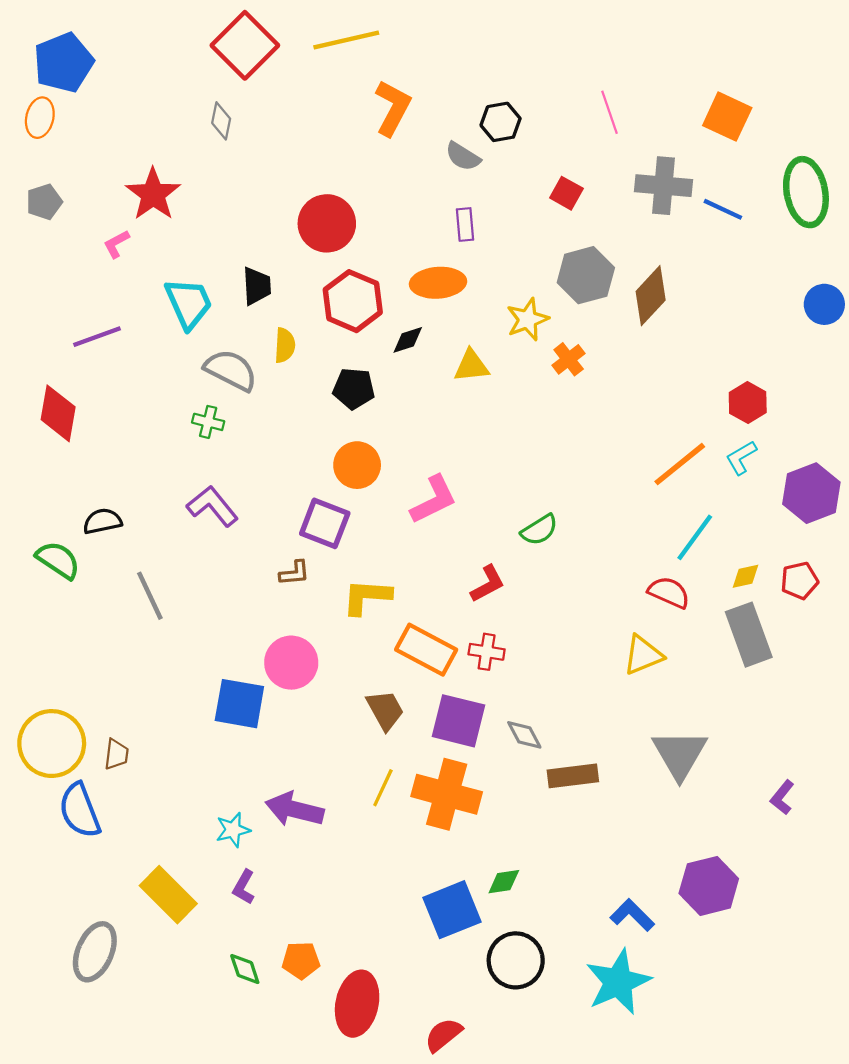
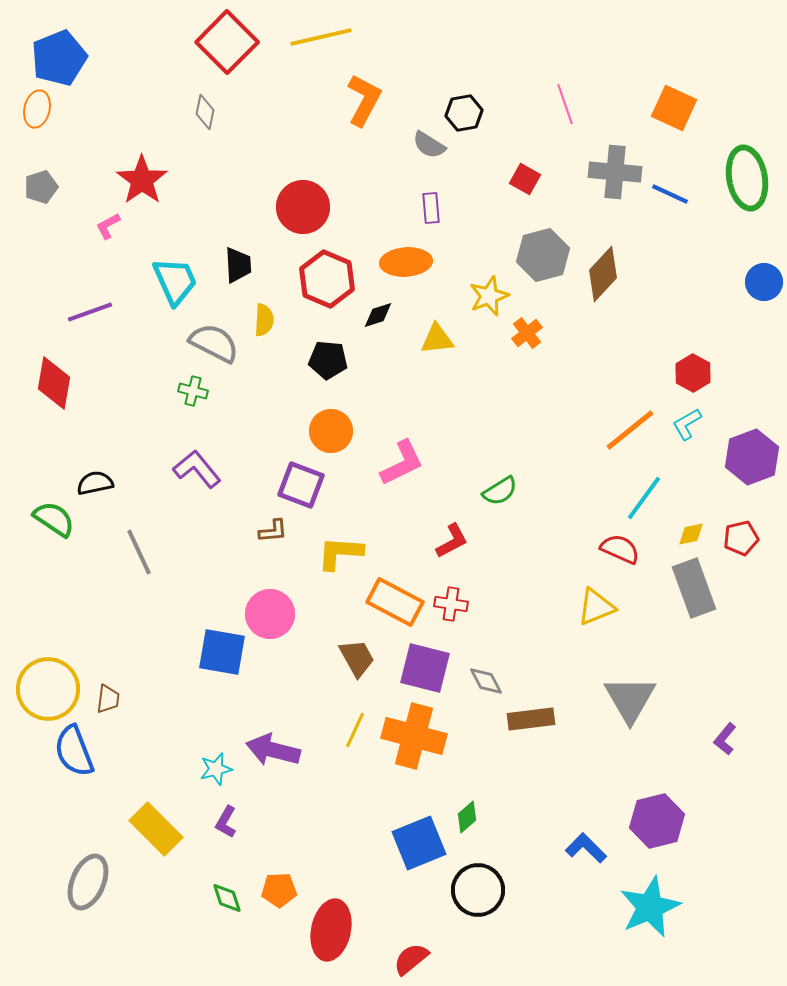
green diamond: (504, 882) -> (467, 817), turned -32
cyan star: (618, 982) -> (650, 907), moved

